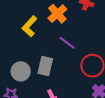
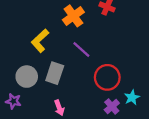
yellow L-shape: (29, 26) -> (40, 41), moved

